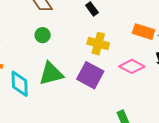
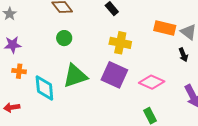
pink diamond: (132, 66) -> (152, 82), moved

